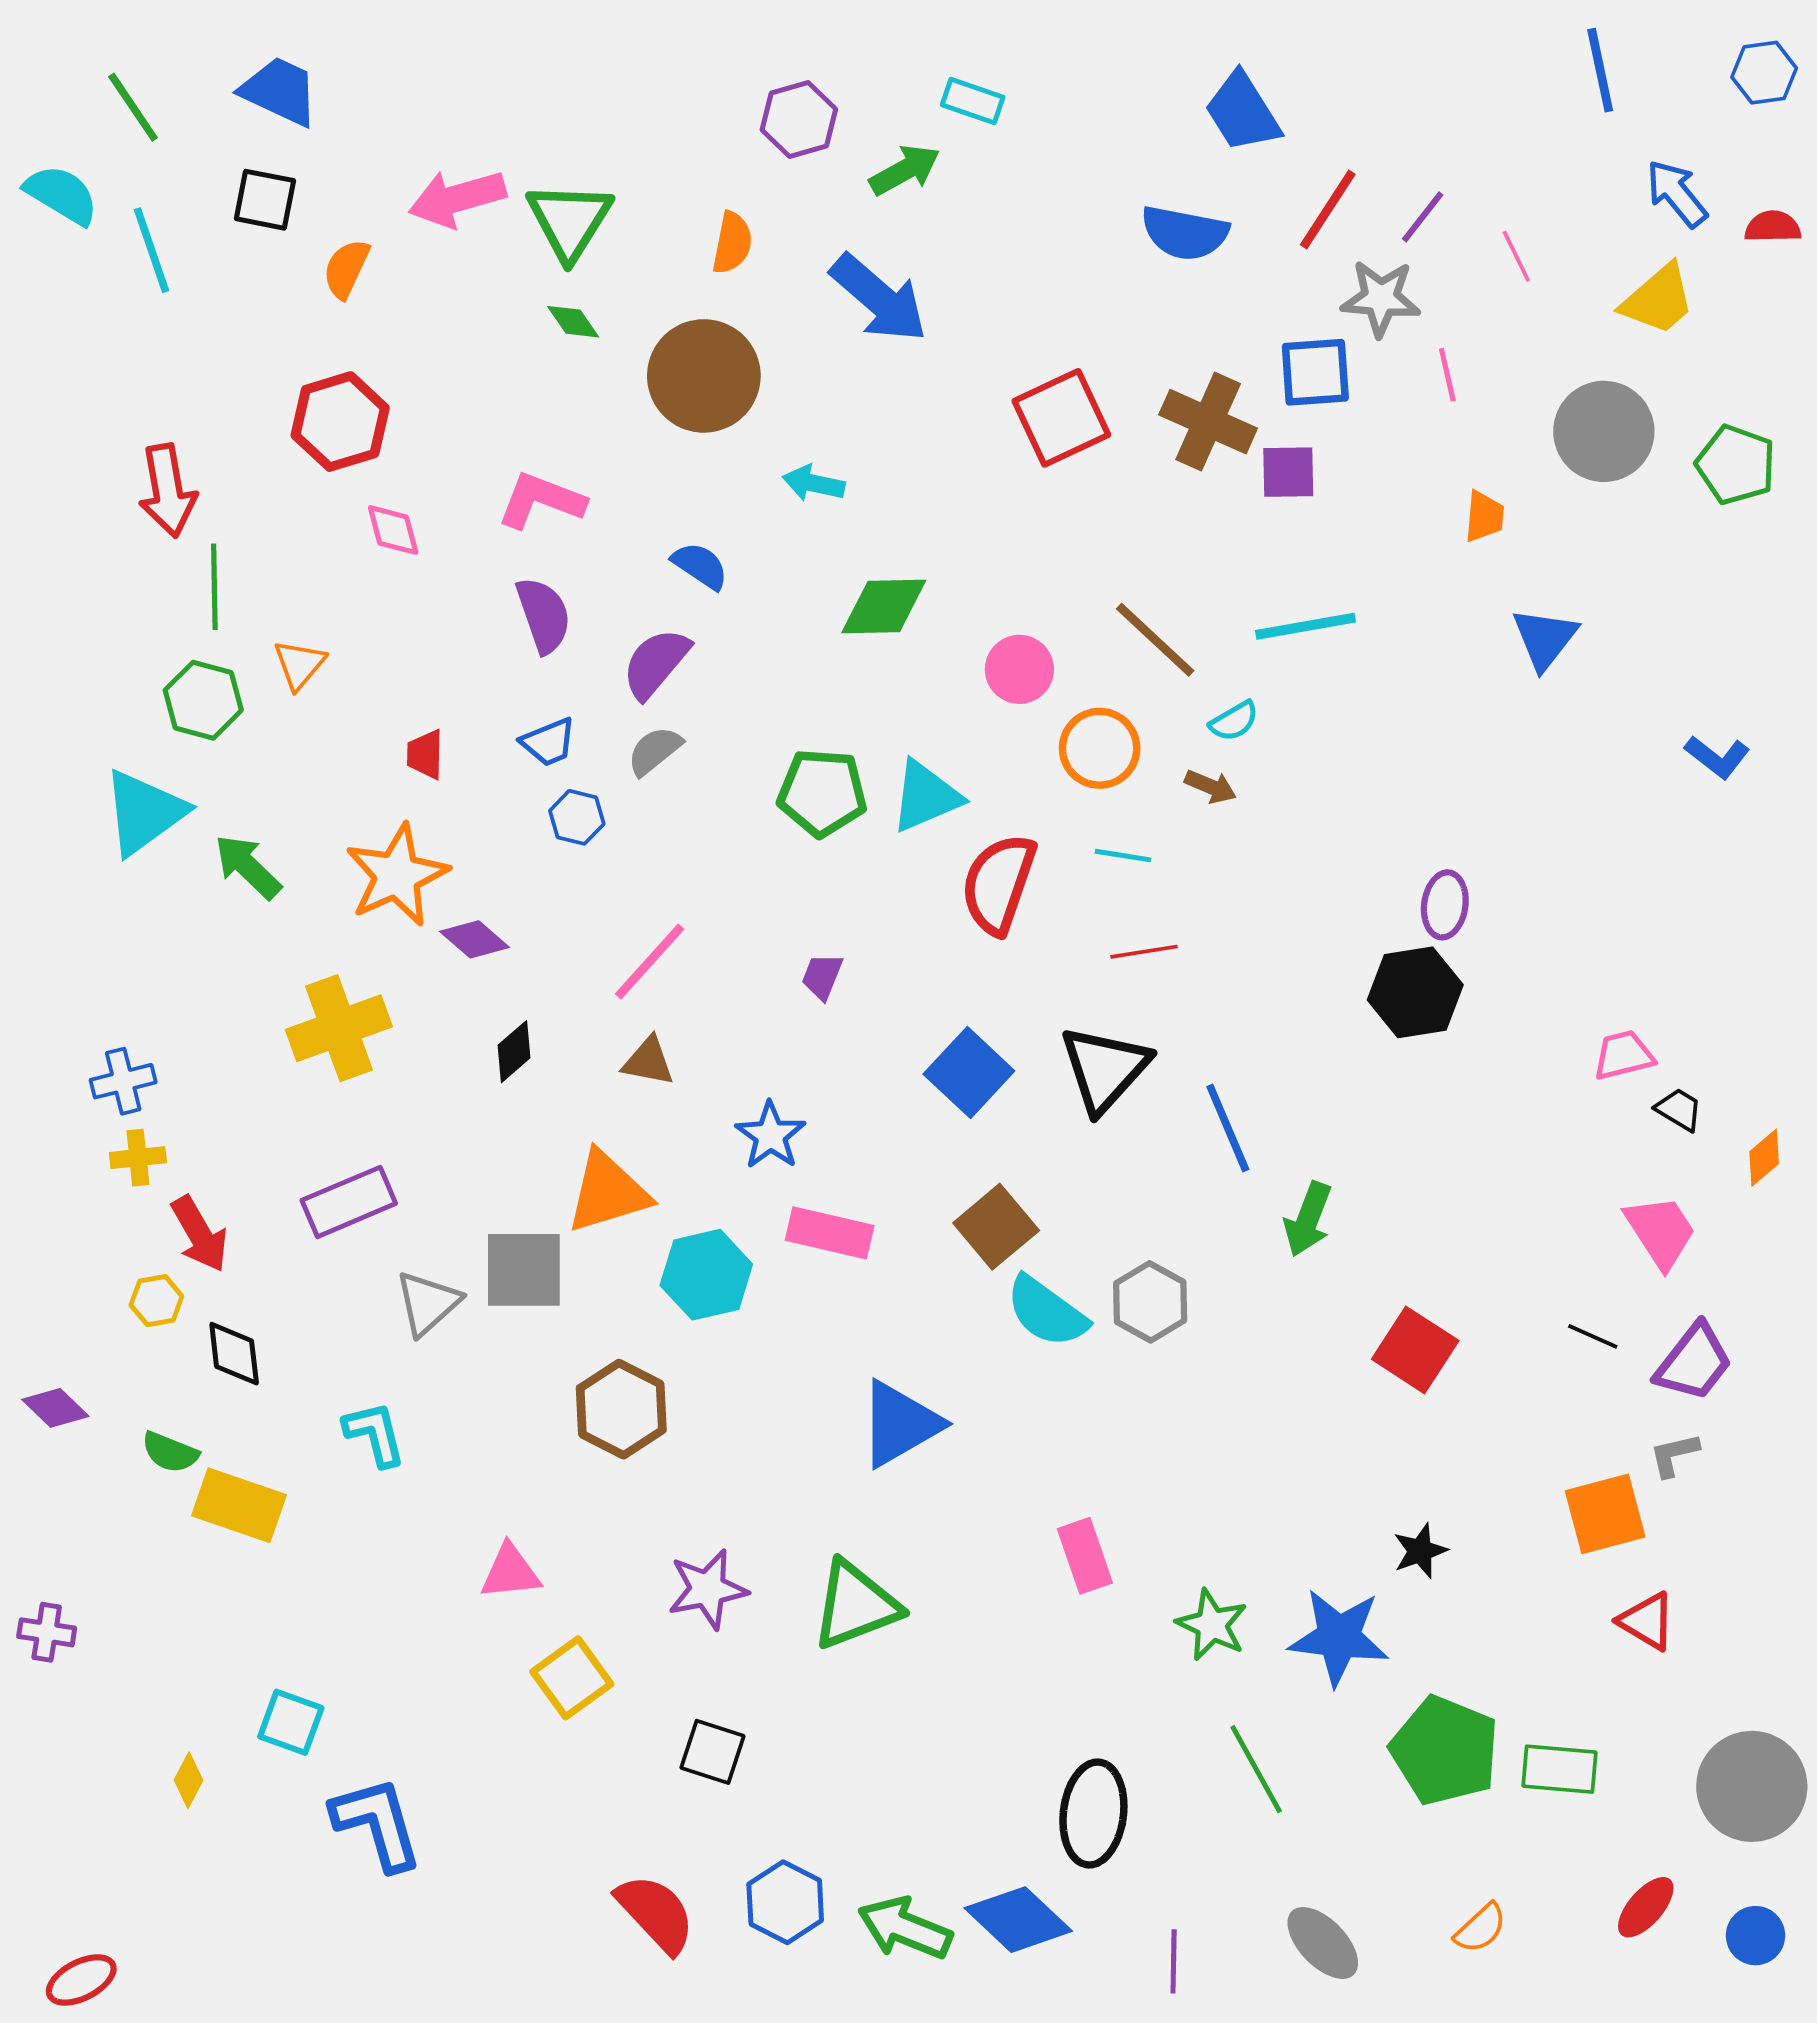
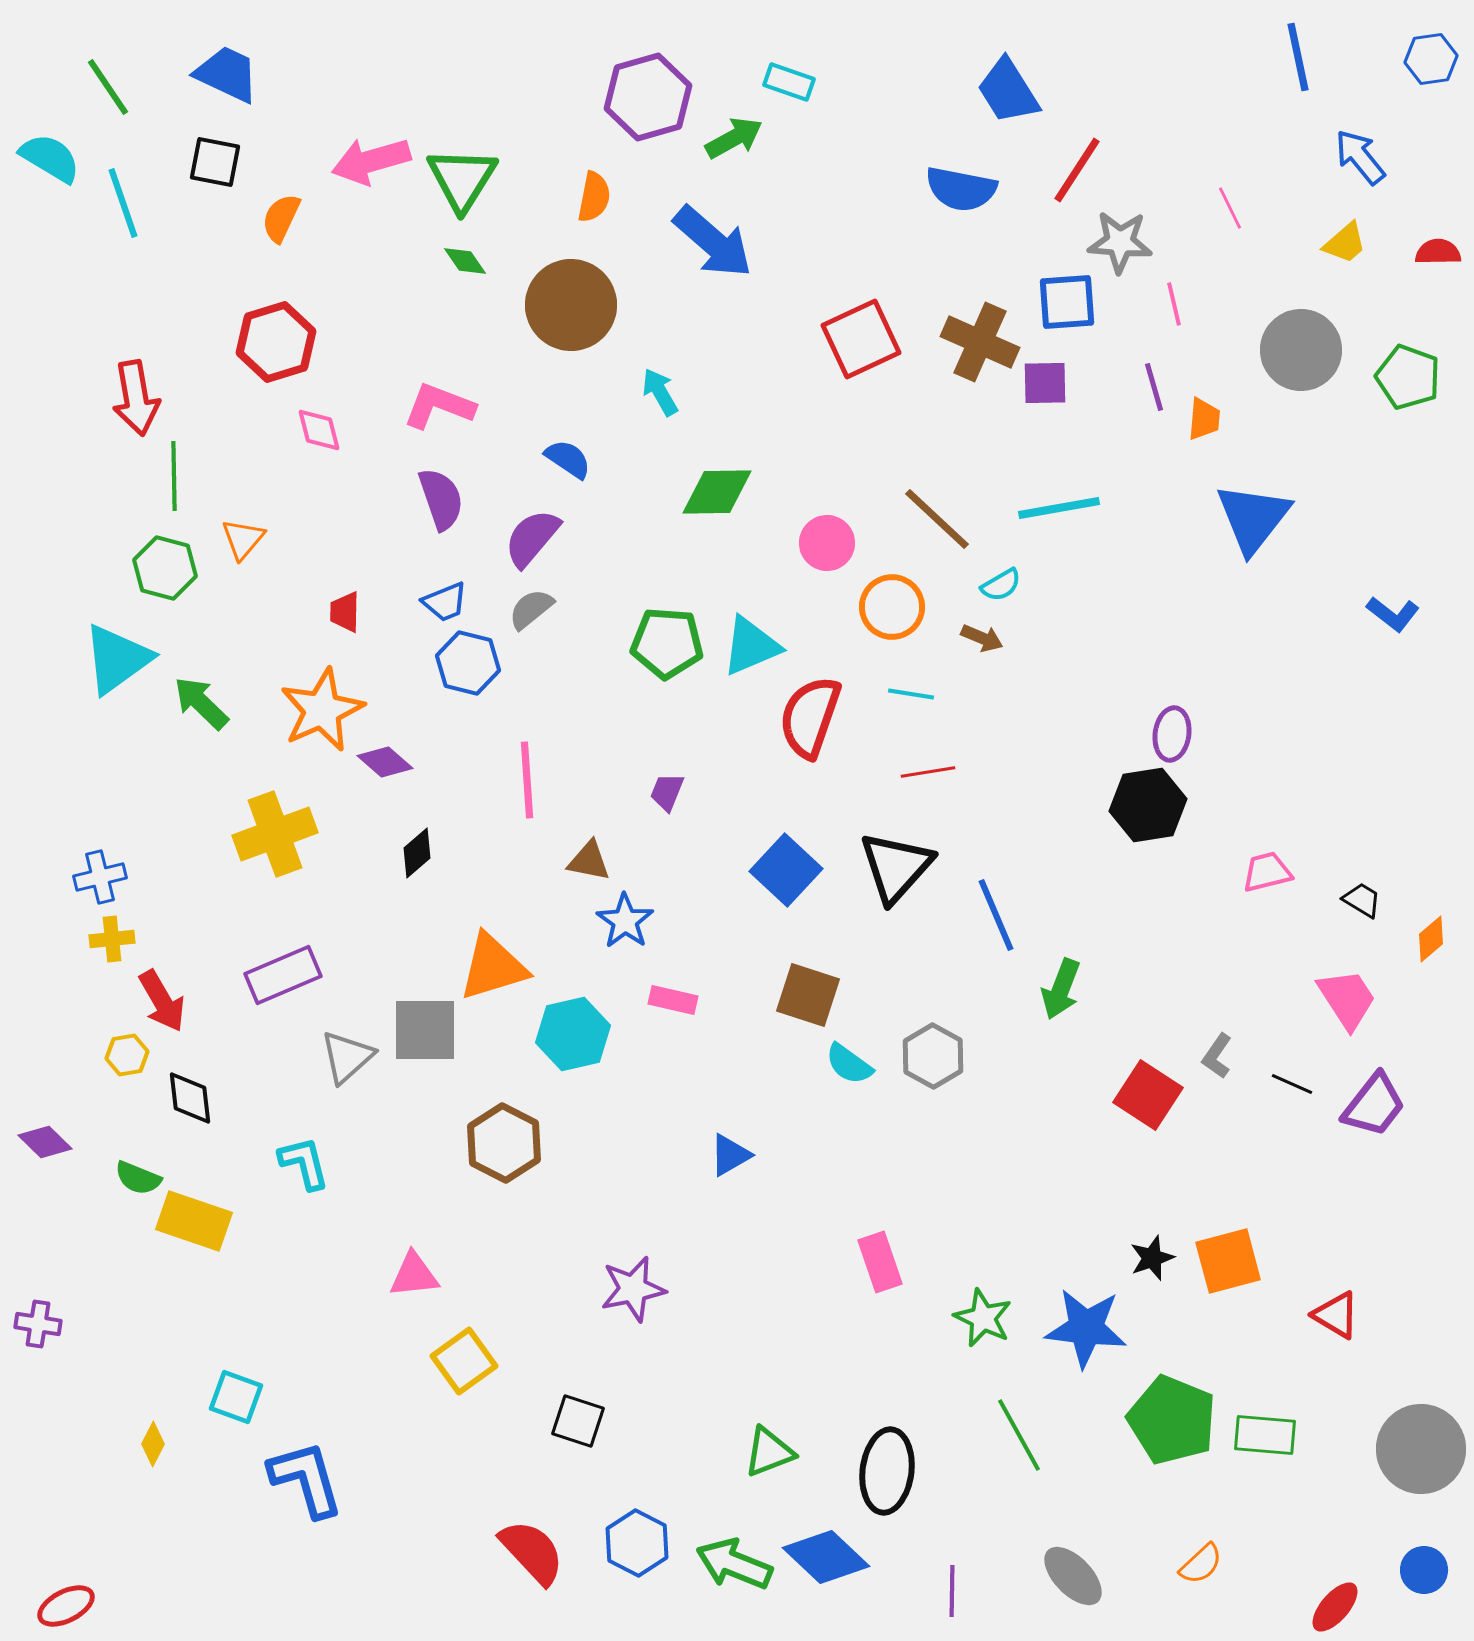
purple hexagon: (799, 119) -> (648, 97), size x1.4
purple line: (1423, 217) -> (1154, 387), moved, turned -54
red semicircle: (1773, 227) -> (1438, 252), moved
yellow trapezoid: (1658, 300) -> (1345, 243), size x0.7
cyan arrow: (814, 483) -> (660, 392), turned 48
blue triangle: (1545, 639) -> (1253, 518), size x1.4
blue hexagon: (577, 817) -> (468, 663), size x1.4
pink line: (650, 962) -> (527, 780), turned -46
pink trapezoid: (1624, 1055) -> (1267, 872), moved
brown triangle: (648, 1061) -> (589, 861), moved
brown square: (996, 1227) -> (808, 995), turned -32
pink rectangle: (830, 1233) -> (673, 1000), size x0.7
cyan semicircle: (1047, 1312) -> (849, 1064), size x0.7
blue triangle: (900, 1424) -> (730, 1155), size x0.6
gray L-shape: (1674, 1455) -> (1217, 1056), moved, turned -42
orange square: (1605, 1514) -> (1228, 1261), moved
purple star: (708, 1589) -> (633, 1289), moved
green triangle: (855, 1605) -> (769, 1452), moved, size x0.7
red ellipse: (1646, 1907) -> (1335, 1607), moved

